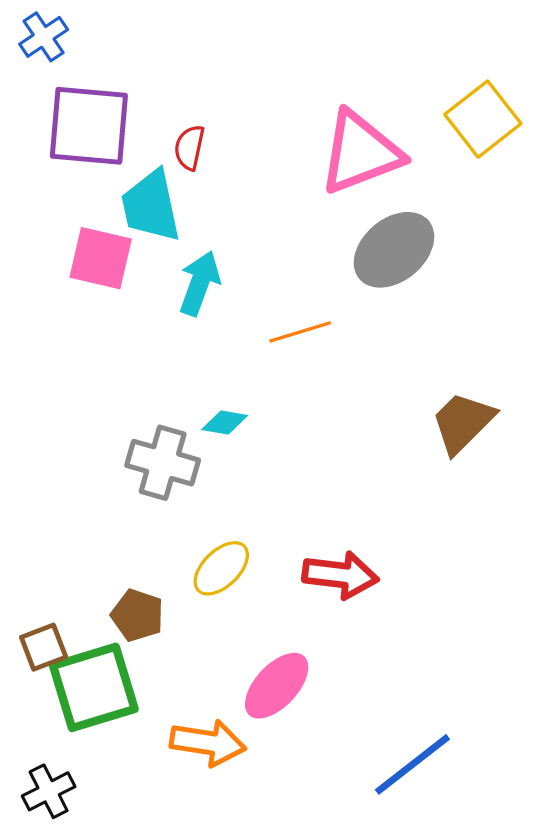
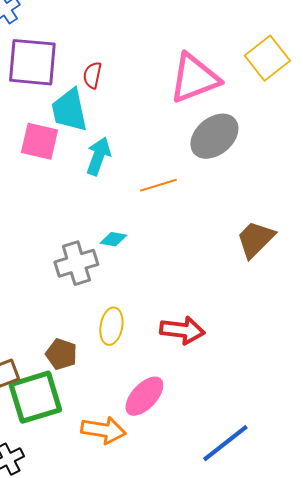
gray cross: (163, 463) -> (76, 263), turned -33
yellow ellipse: (221, 568) -> (111, 326), turned -36

